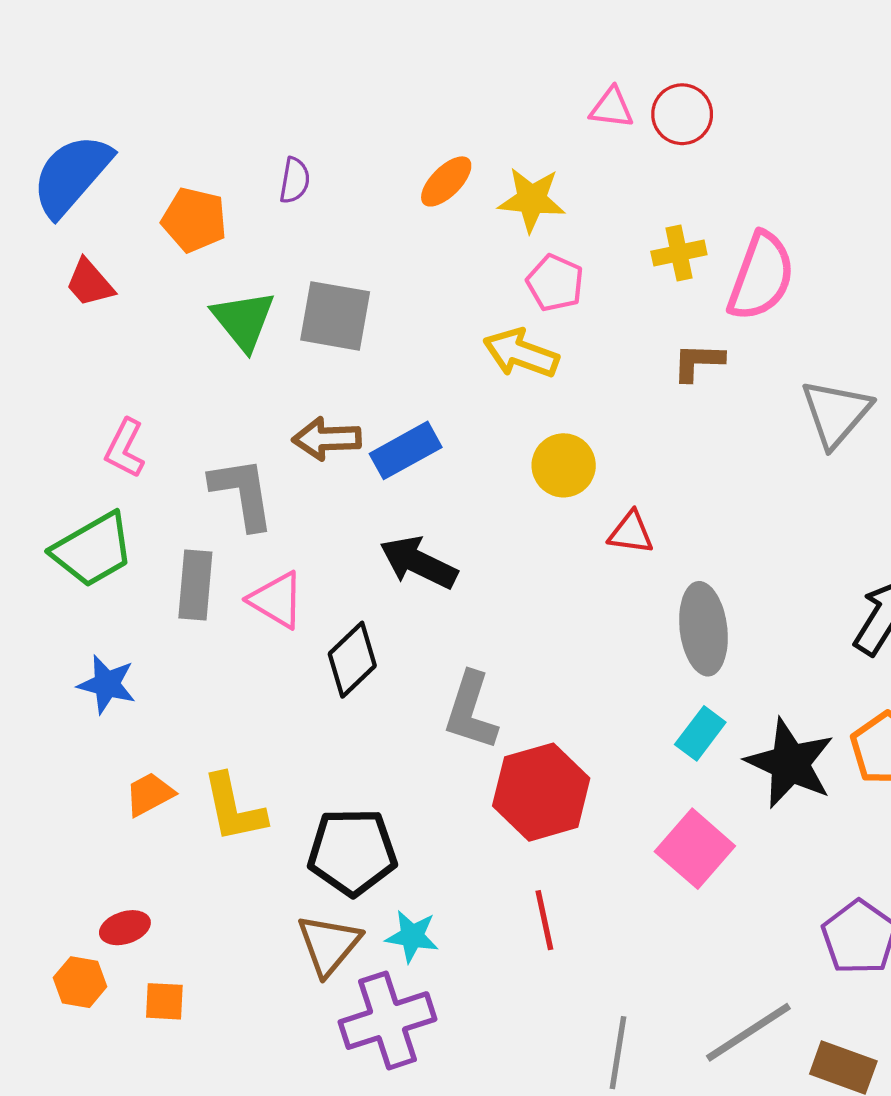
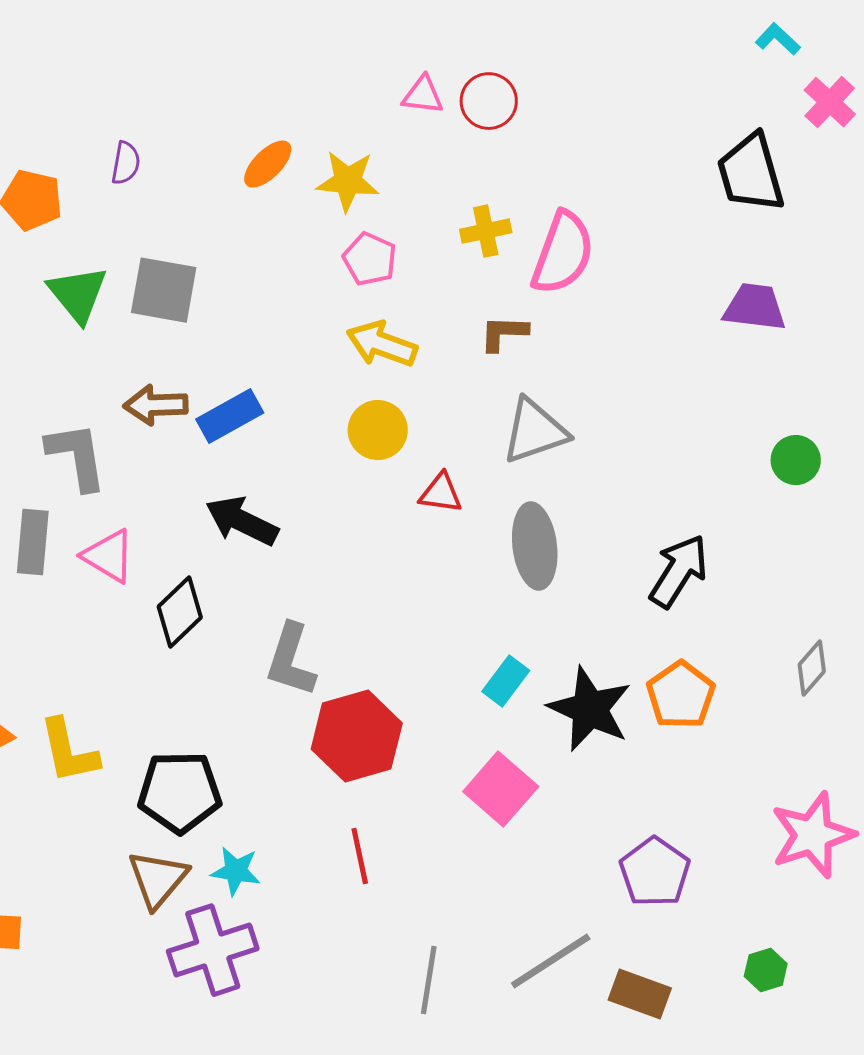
yellow arrow: (521, 353) -> (382, 344), moved
gray triangle: (836, 413) -> (535, 431), moved, turned 30
gray ellipse: (703, 629) -> (535, 546), moved

